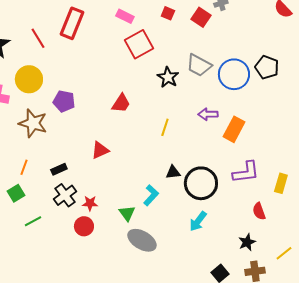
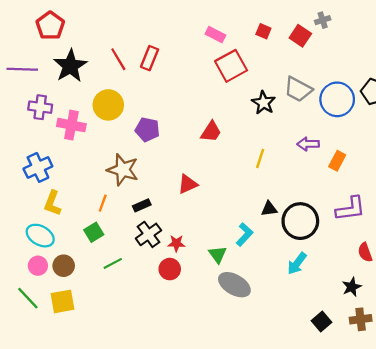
red rectangle: (72, 23) -> (150, 58), moved, size x0.7
brown star: (33, 123) -> (123, 170), moved
orange rectangle: (234, 129) -> (337, 161), size x0.7

